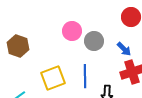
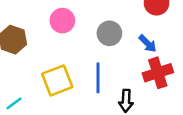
pink circle: (72, 31) -> (62, 21), moved

